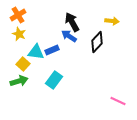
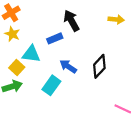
blue arrow: (69, 36) -> (68, 66), moved
black diamond: (97, 42) -> (99, 66), moved
blue rectangle: (52, 50) -> (55, 38), moved

